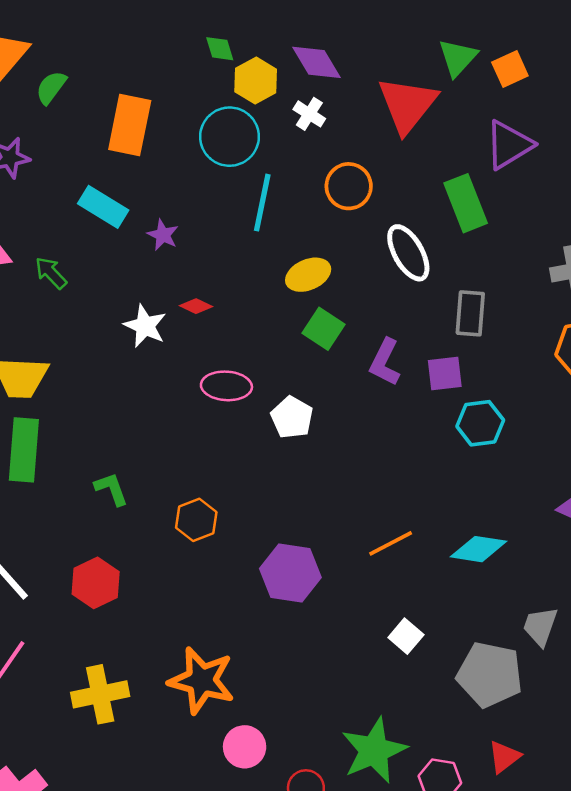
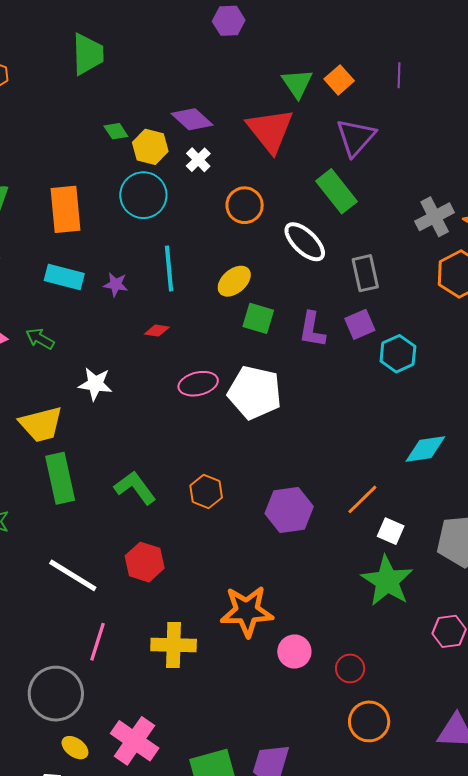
white cross: (309, 114) -> (198, 160), turned 30
cyan line: (262, 203) -> (169, 268), moved
white star: (145, 326) -> (95, 384), moved
white pentagon: (292, 417) -> (255, 392), size x1.6
green L-shape: (111, 489) -> (135, 488), size x1.4
orange line: (391, 543) -> (362, 499), moved
yellow cross: (100, 694) -> (174, 645), turned 30
green star: (374, 750) -> (387, 581), moved

